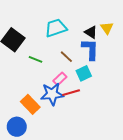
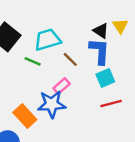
cyan trapezoid: (56, 28) -> (47, 40), moved
cyan square: (84, 73) -> (105, 78), moved
red line: (71, 93) -> (111, 104), moved

